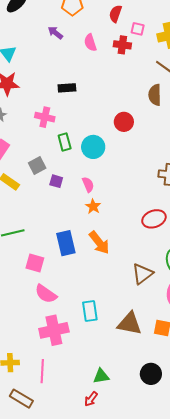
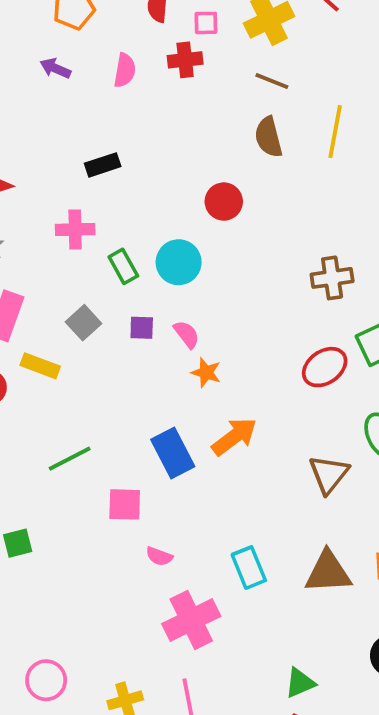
pink semicircle: (90, 43) -> (125, 70), turned -138
purple square: (56, 181) -> (142, 328), moved
orange arrow: (99, 243) -> (234, 437), turned -75
pink semicircle: (46, 294) -> (159, 556), size x0.6

